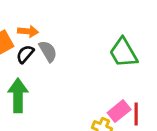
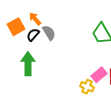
orange arrow: (28, 31) -> (35, 19), turned -136

